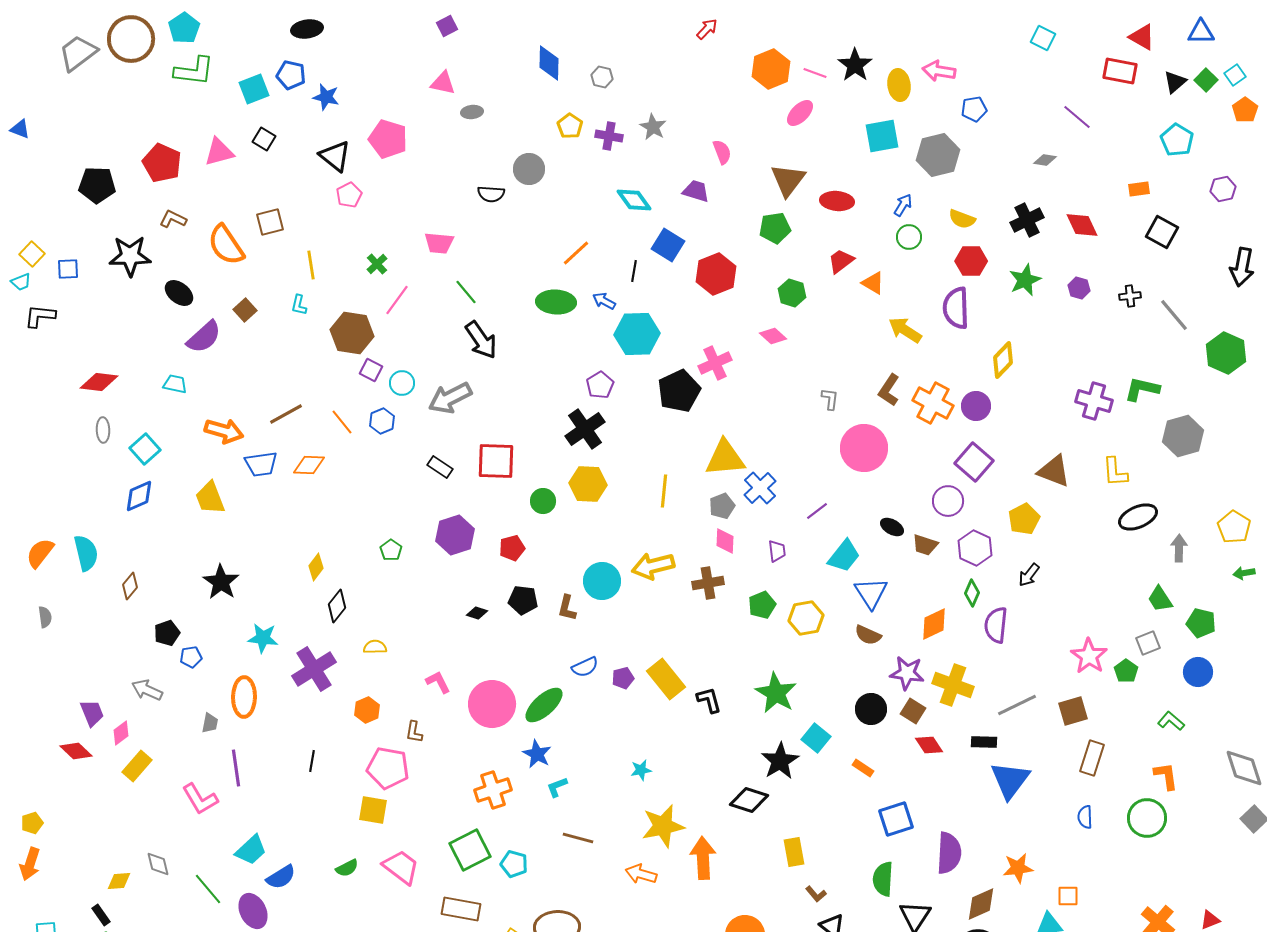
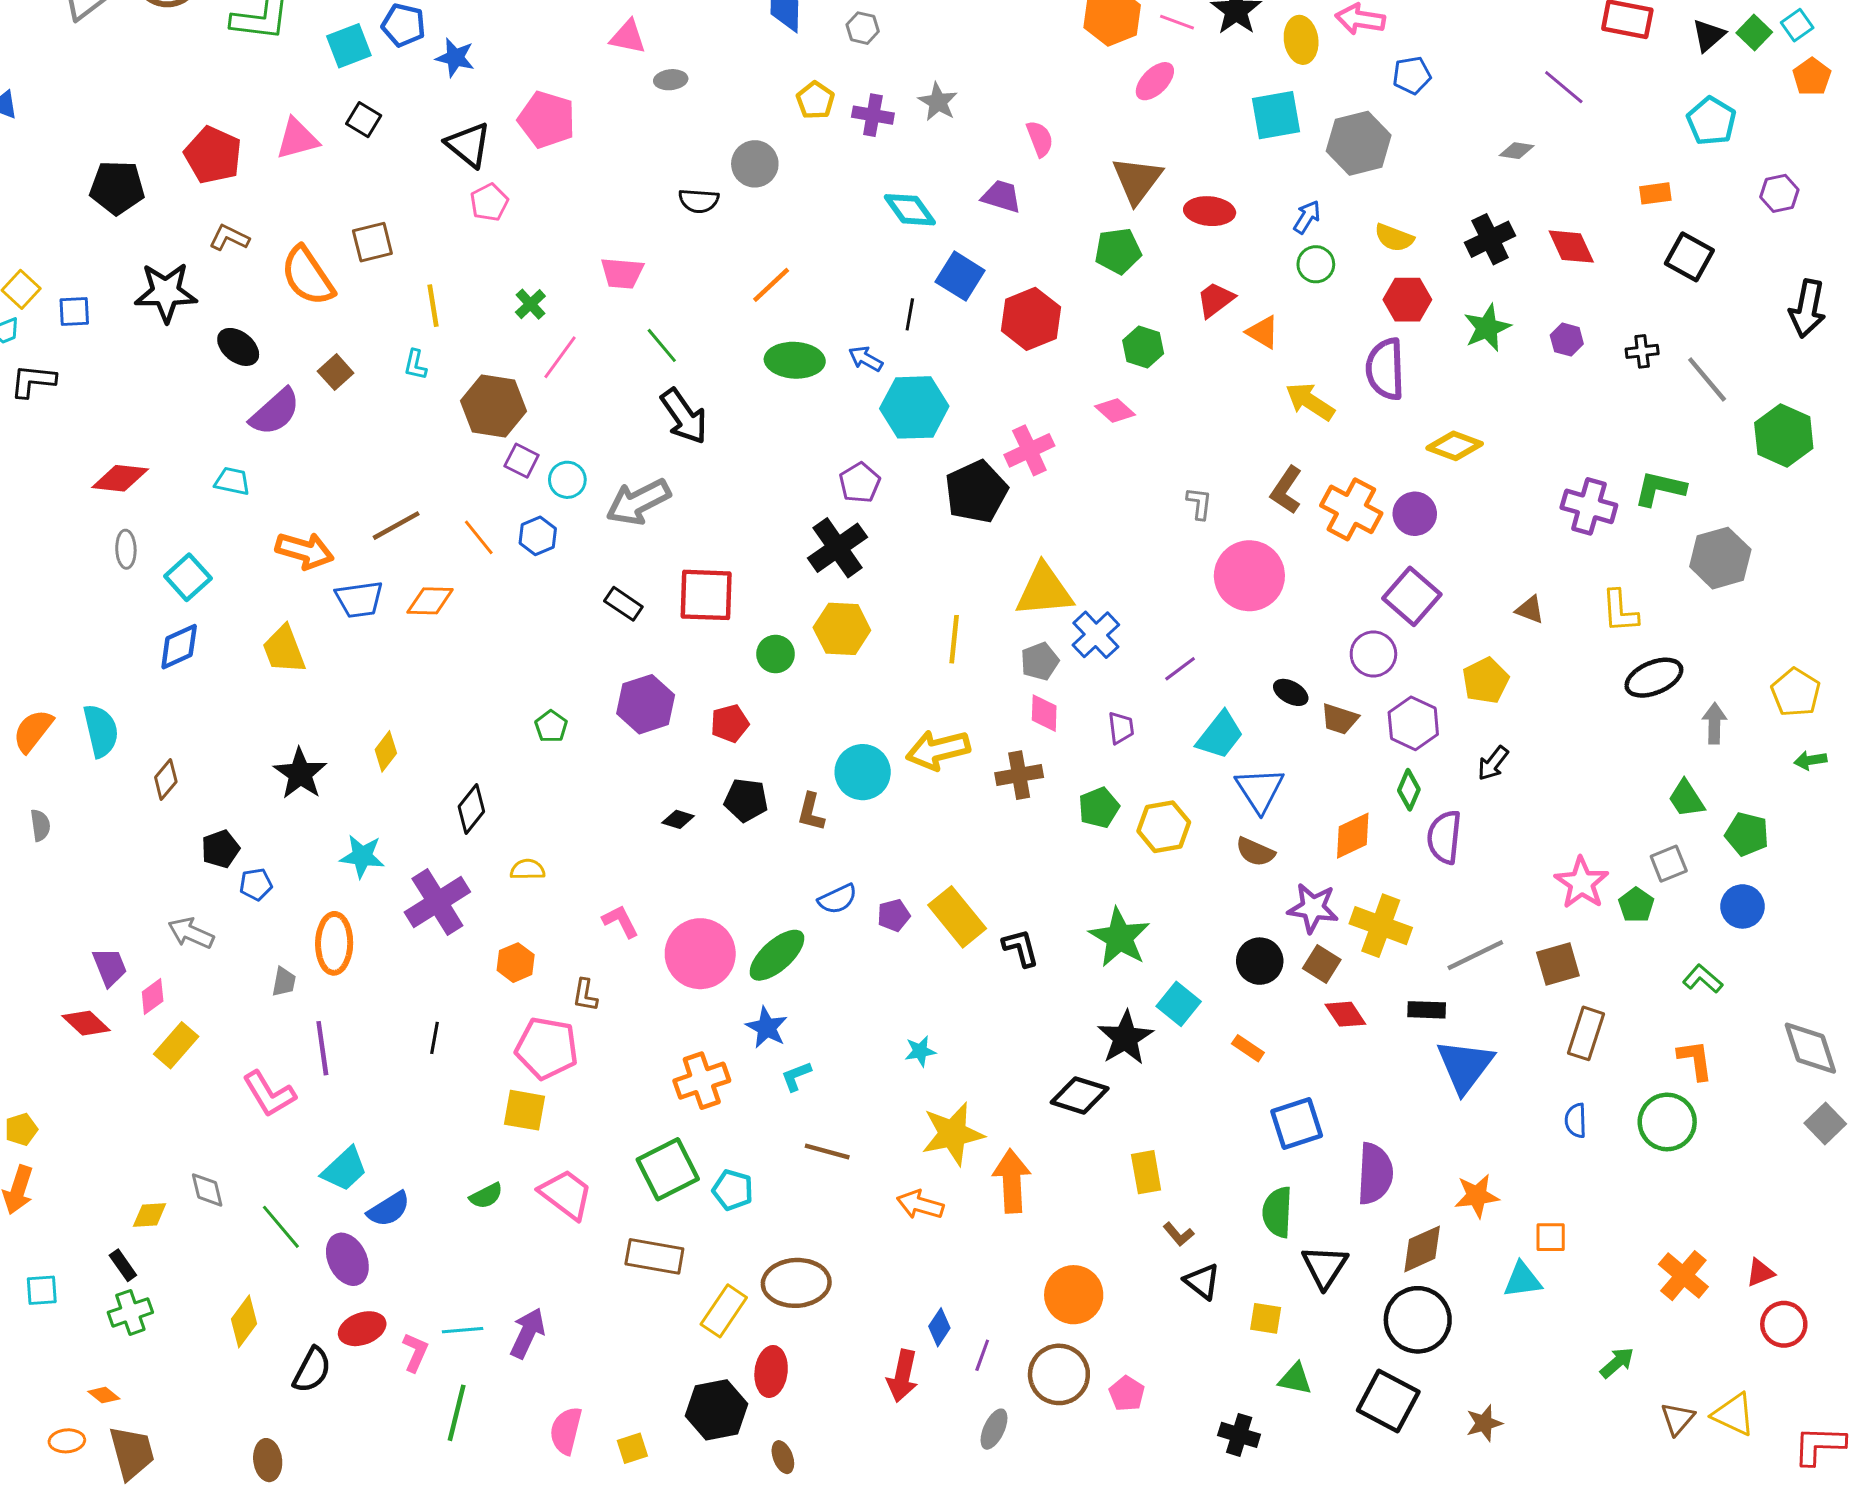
orange line: (576, 253) -> (771, 285), moved
yellow diamond: (1003, 360) -> (1455, 446), turned 66
brown triangle: (1054, 471) -> (1530, 610), size x0.6
yellow diamond: (316, 567) -> (386, 751), moved

